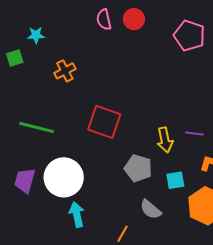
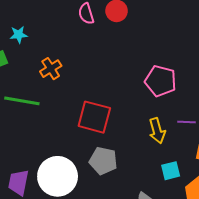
pink pentagon: (189, 36) -> (160, 81), moved
green line: (36, 127) -> (22, 101), moved
gray pentagon: (138, 168) -> (103, 161), moved

